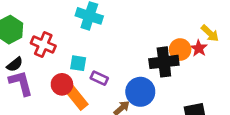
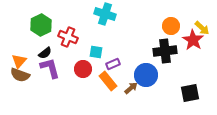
red star: (199, 48) -> (193, 40), size x1.5
orange circle: (180, 50) -> (171, 26), moved
purple rectangle: (99, 78) -> (113, 64), turned -48
orange rectangle: (77, 98) -> (108, 81), moved

